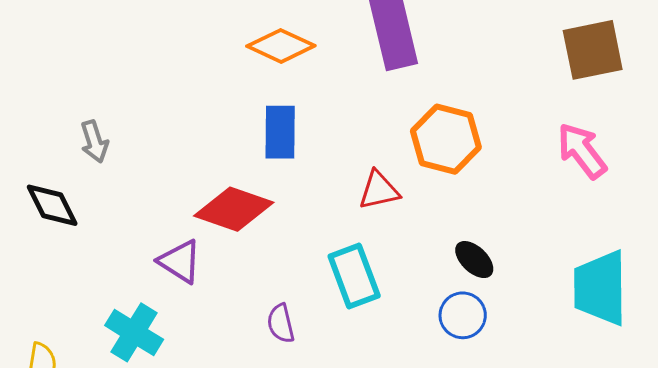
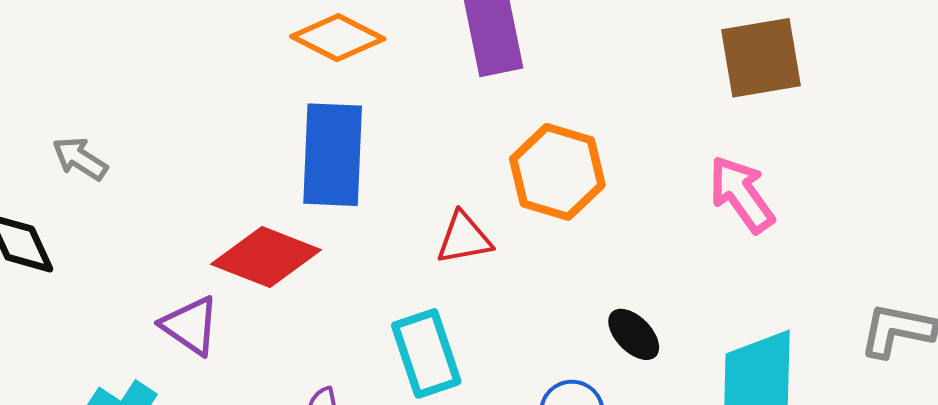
blue rectangle: (280, 132) -> (333, 155), size x1.4
gray arrow: (94, 142) -> (80, 159), turned 138
black ellipse: (474, 260) -> (634, 334), moved

